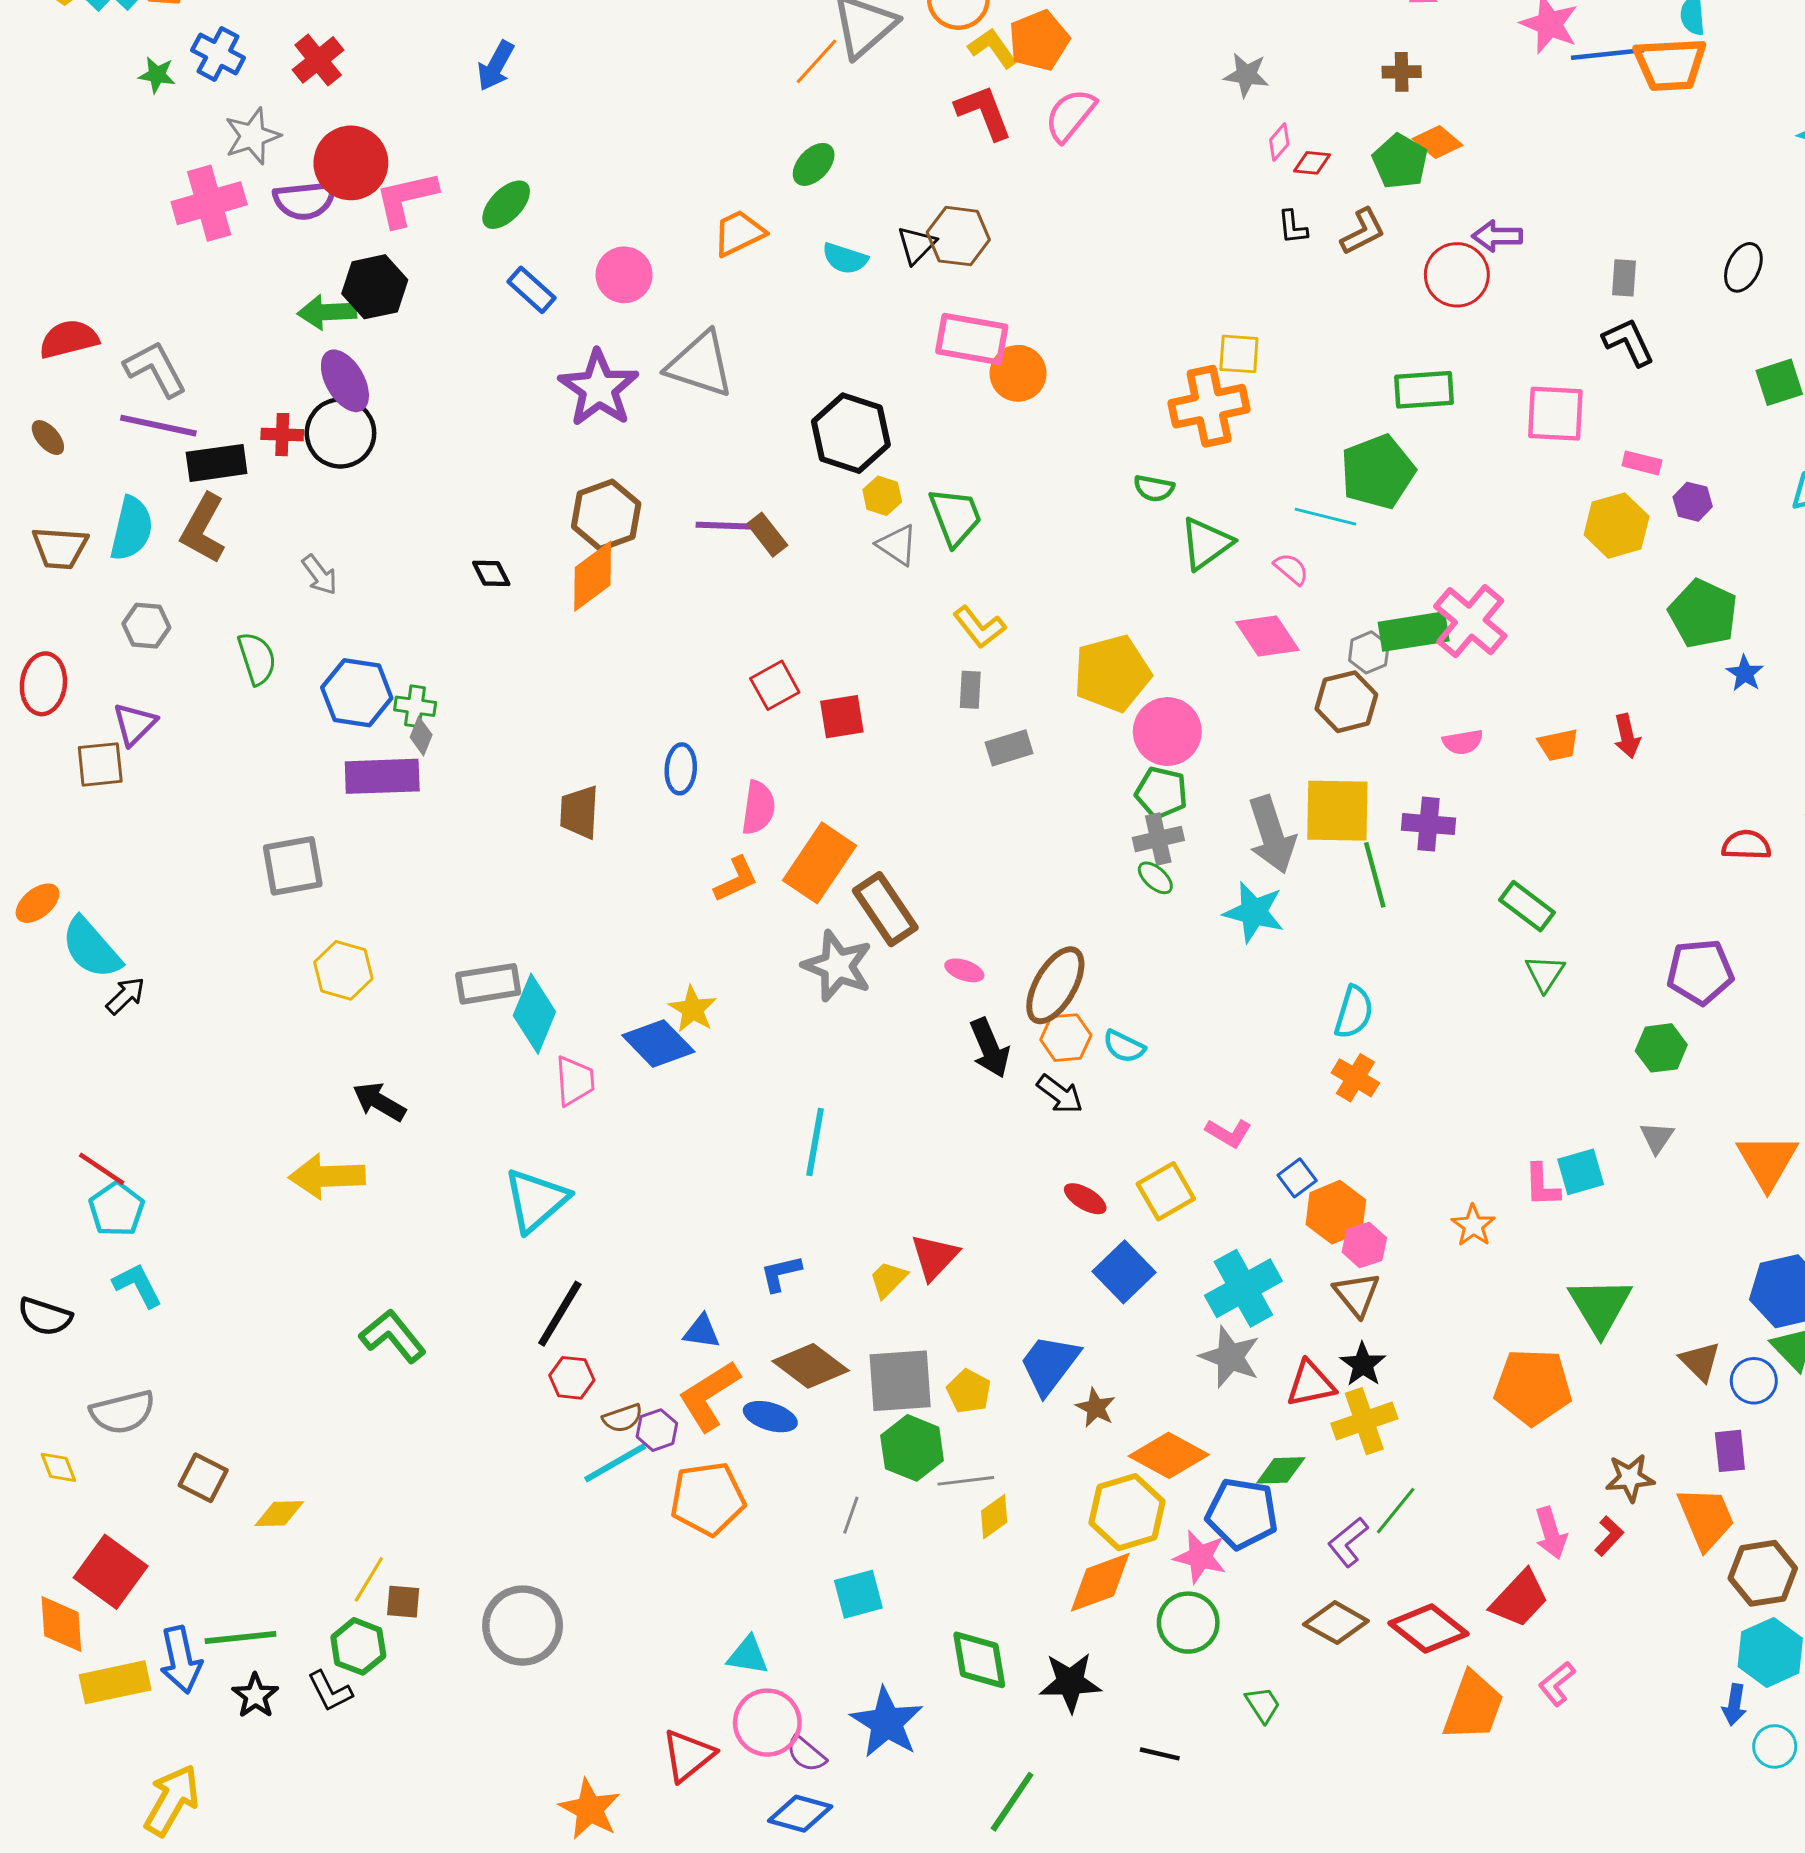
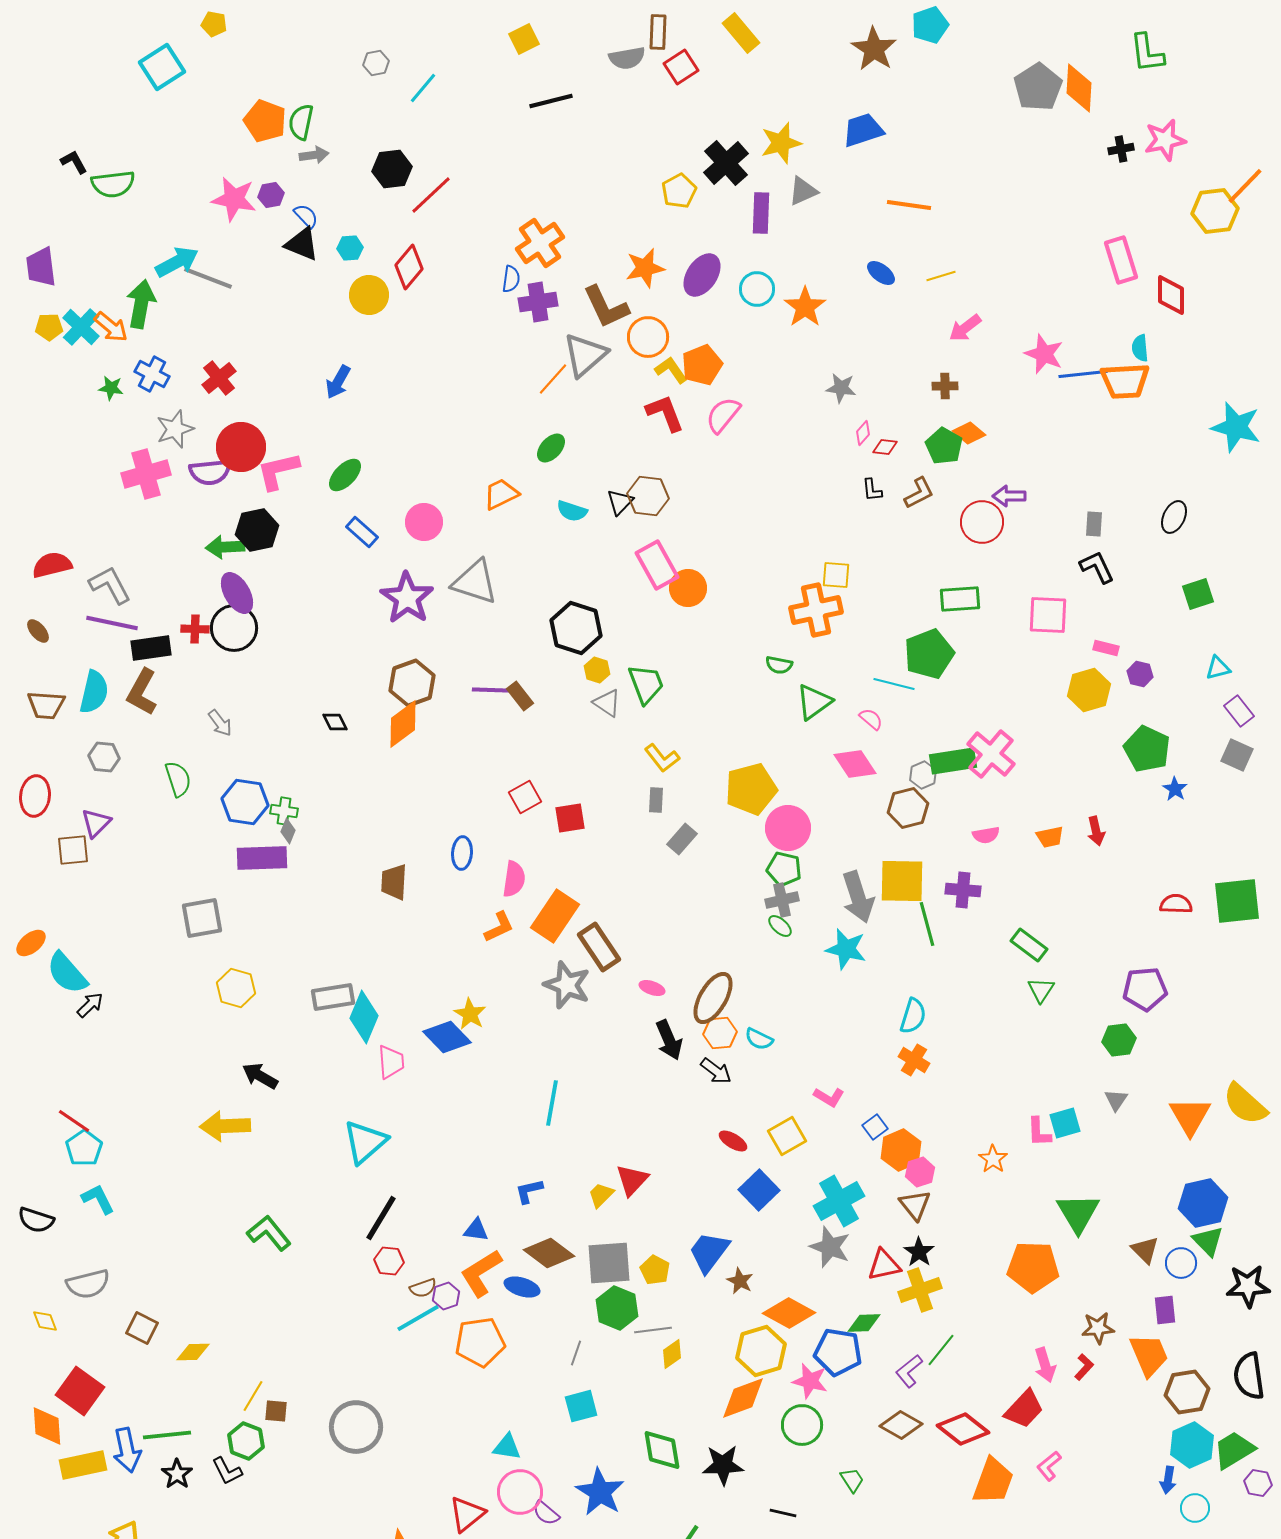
pink rectangle: (972, 339) -> (657, 565), turned 51
gray rectangle: (1009, 748) -> (682, 839), turned -32

